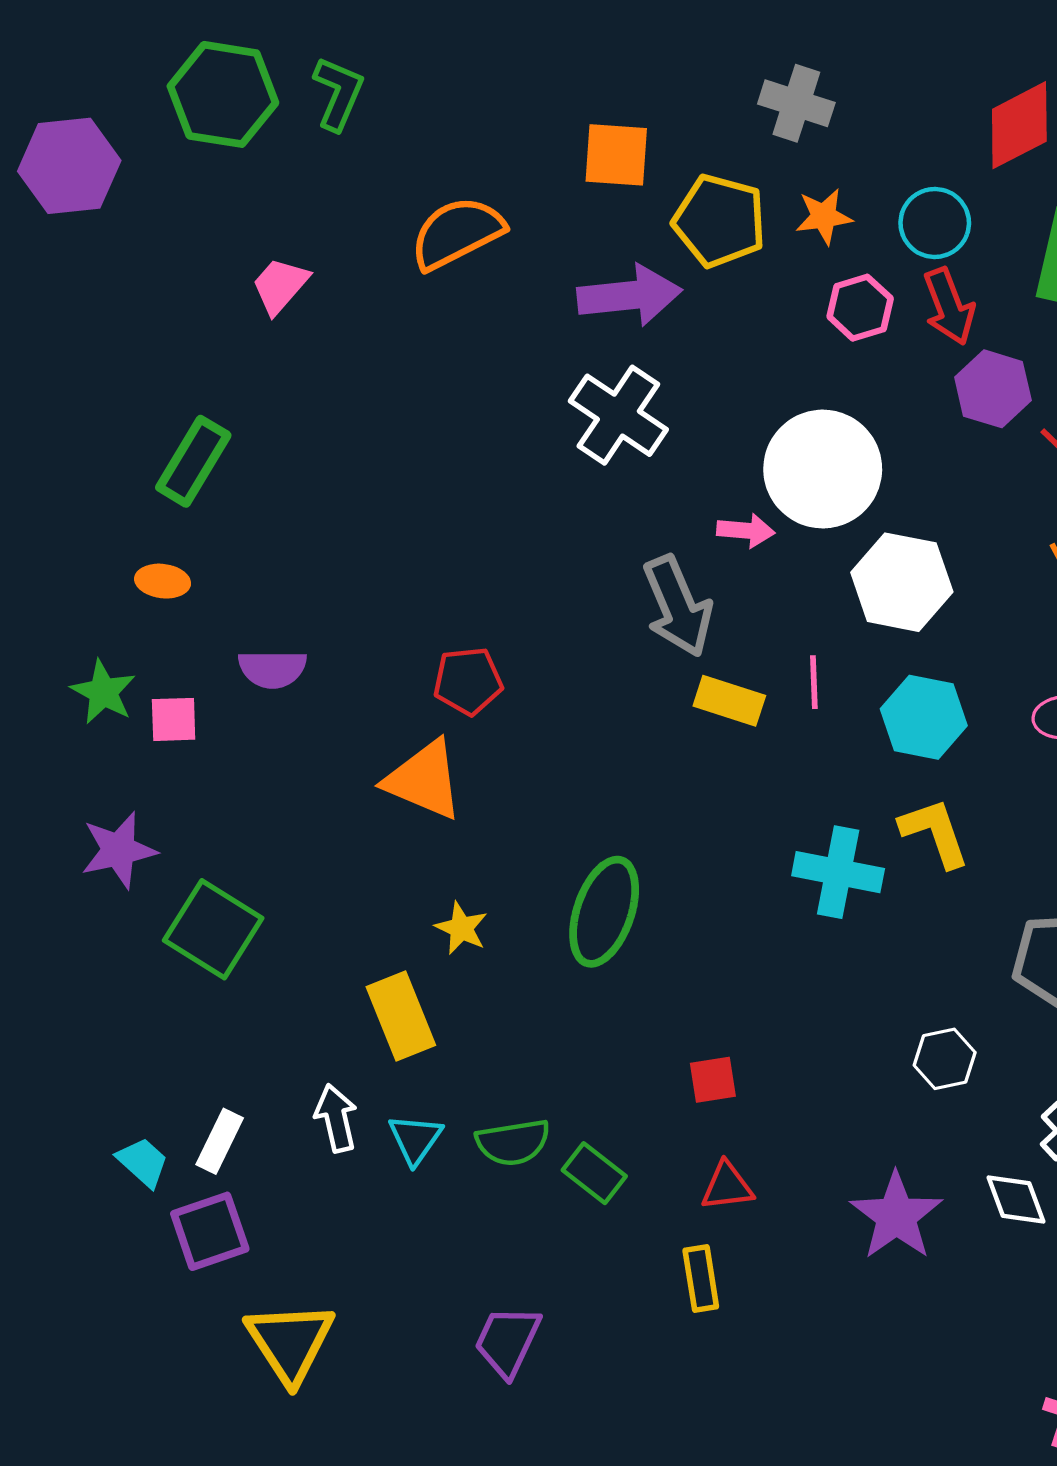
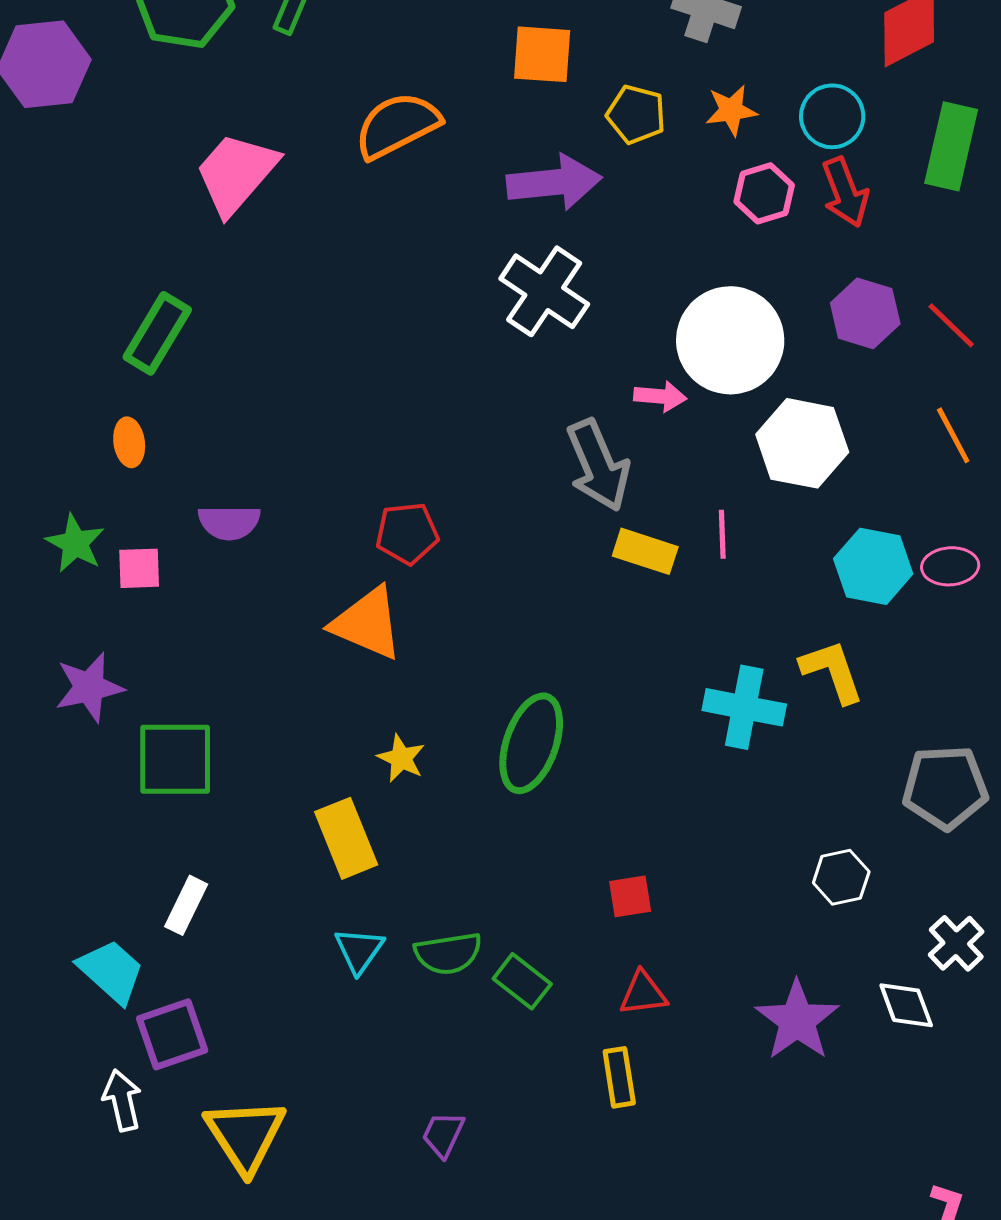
yellow pentagon: (719, 221) -> (636, 114), size x0.7
pink trapezoid: (280, 286) -> (236, 173), size x1.6
purple hexagon: (993, 389) -> (865, 313), moved
orange ellipse: (163, 581) -> (129, 442), turned 75
cyan hexagon: (924, 717) -> (873, 566), moved
green square: (213, 929) -> (175, 759), turned -32
white arrow: (336, 1118) -> (122, 1100), moved
white rectangle: (220, 1141) -> (186, 905), moved
cyan trapezoid: (143, 1162) -> (111, 971), size x1.4
purple trapezoid: (507, 1341) -> (443, 1134), size x0.7

